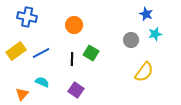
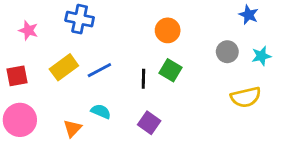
orange circle: (74, 25) -> (168, 30), moved
cyan star: (155, 34) -> (261, 56), moved
yellow semicircle: (144, 72) -> (246, 97), turned 40

